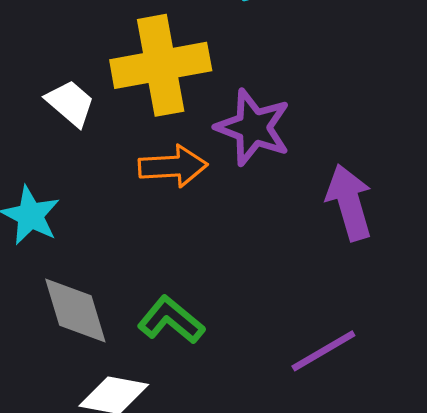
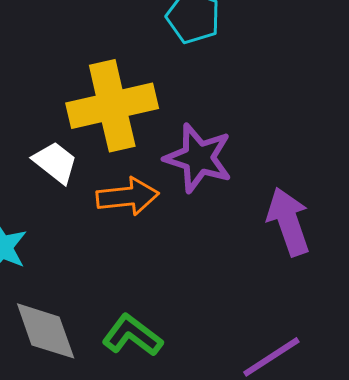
white trapezoid: (70, 103) -> (55, 162), moved

